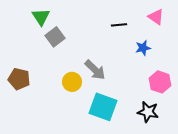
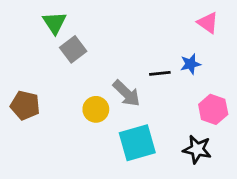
black line: (119, 25) -> (160, 73), moved
cyan square: (103, 107) -> (137, 143), turned -36

